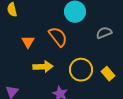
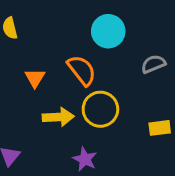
yellow circle: (81, 70) -> (100, 109), moved
yellow rectangle: (108, 74) -> (160, 128), turned -56

